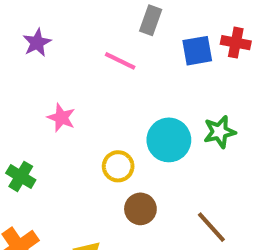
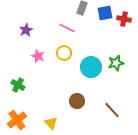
purple star: (37, 43) -> (26, 30), moved
blue square: (197, 51) -> (105, 13), moved
yellow circle: (118, 166) -> (64, 53), moved

